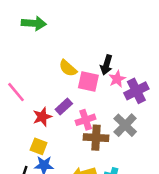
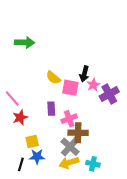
purple rectangle: (64, 106) -> (51, 109), turned -48
red star: (42, 117) -> (20, 117), moved
gray cross: (125, 125) -> (70, 147), moved
yellow square: (39, 146) -> (32, 142), turned -32

